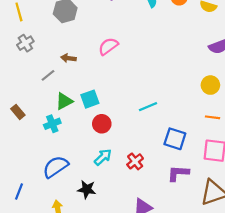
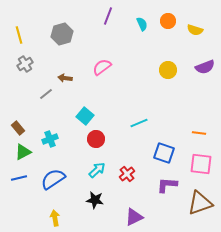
yellow circle: (210, 85) -> (168, 70), moved
cyan square: (90, 99) -> (85, 116), turned -30
green triangle: (64, 101) -> (23, 152), moved
black star: (87, 189) -> (95, 200), moved
blue line: (19, 192) -> (19, 178), moved, turned 56

